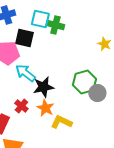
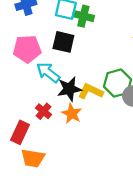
black square: (24, 38) -> (63, 42), moved
yellow L-shape: (61, 122) -> (90, 91), moved

